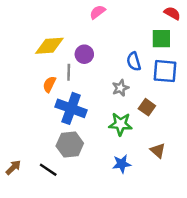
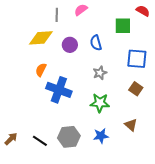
green square: (161, 39) -> (123, 26), moved
blue semicircle: (134, 61) -> (96, 43), moved
gray line: (69, 72) -> (57, 15), moved
brown square: (147, 107) -> (136, 89), moved
gray hexagon: (70, 145) -> (69, 137), moved

